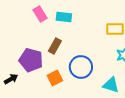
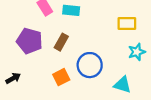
purple pentagon: (31, 60) -> (30, 41), moved

